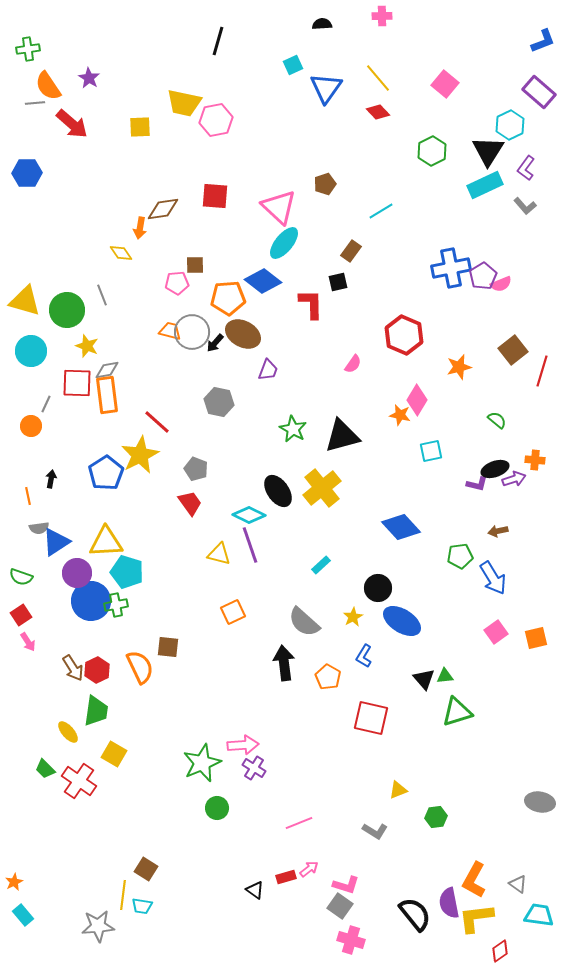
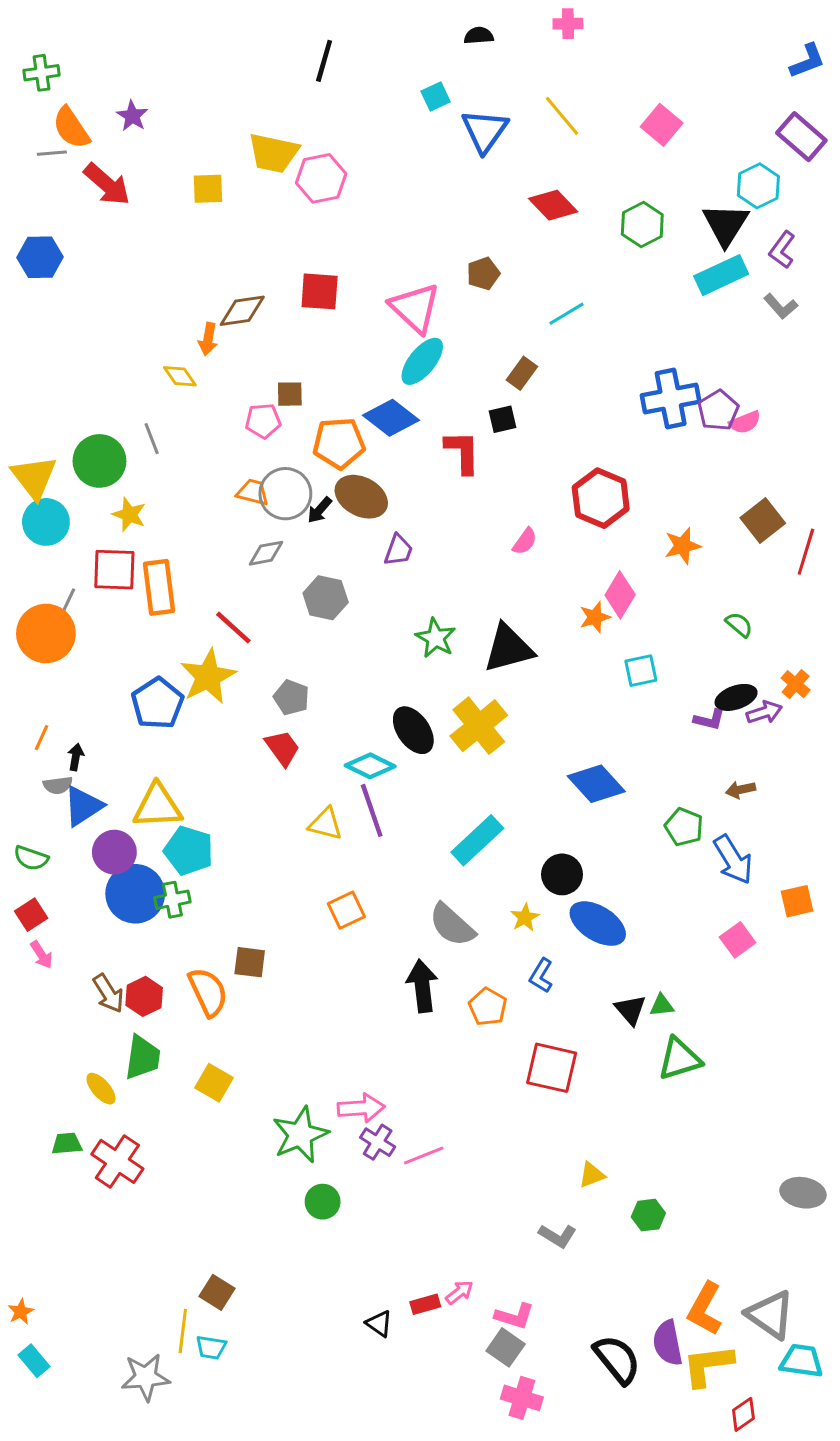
red diamond: (378, 112) -> (553, 205), moved, size x1.4
yellow triangle: (25, 301) -> (34, 477), moved, turned 36
gray diamond: (107, 370) -> (266, 553), moved
orange star: (400, 415) -> (595, 617), turned -30
orange circle: (31, 426) -> (46, 633), size x1.8
orange cross: (535, 460) -> (796, 684), turned 36
black arrow: (51, 479) -> (76, 757), moved
orange line: (28, 496) -> (41, 738), turned 36
green pentagon: (460, 556) -> (684, 827), turned 30
cyan rectangle: (321, 565) -> (477, 840), size x1.8
orange square: (536, 638) -> (797, 901), moved
yellow square: (114, 754) -> (214, 1083), moved
green trapezoid: (45, 769) -> (67, 1144), turned 130
pink line: (299, 823) -> (424, 1156), moved
gray triangle: (518, 884) -> (770, 1315), size x1.8

